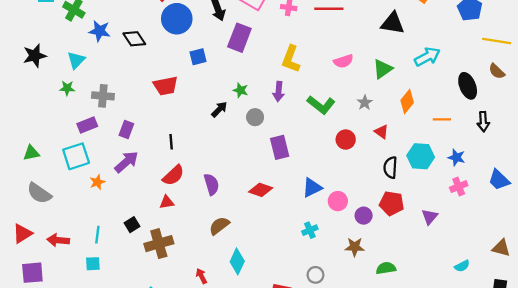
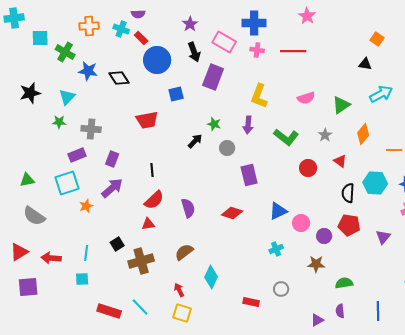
black triangle: (393, 23) -> (365, 64), moved, size x0.6
brown semicircle: (219, 226) -> (184, 252), moved

